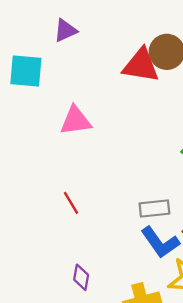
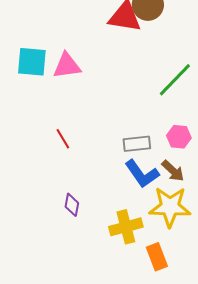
cyan square: (26, 71) -> (32, 62), moved

